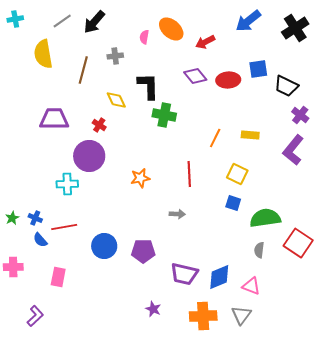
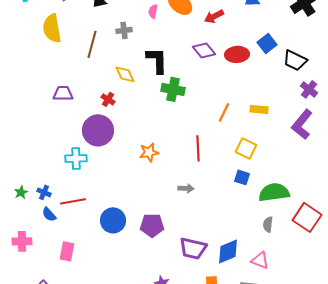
blue square: (258, 69) -> (267, 43), turned -30
purple trapezoid: (54, 119) -> (63, 93), size x0.7

